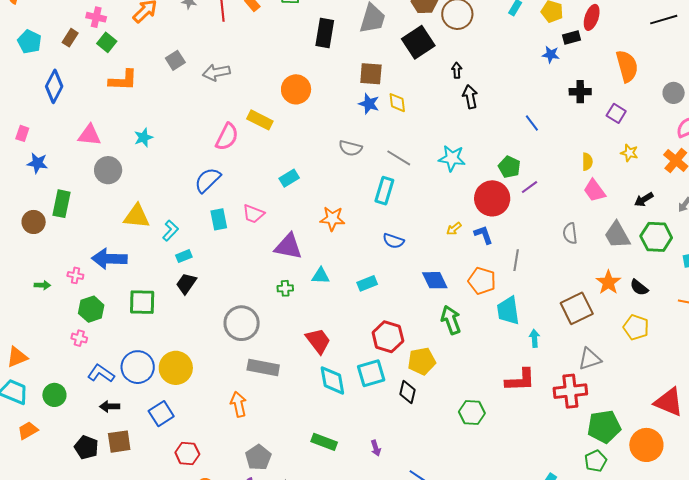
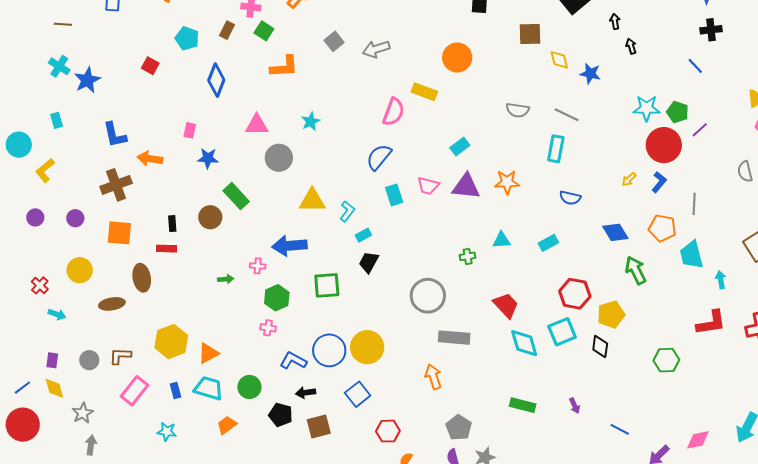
black cross: (580, 92) -> (711, 30), moved
black arrow: (470, 97) -> (631, 46), size x0.7
blue star: (369, 104) -> (590, 74), moved
cyan star: (452, 158) -> (647, 108), moved
green rectangle: (62, 204) -> (236, 196), turned -48
blue L-shape: (484, 235) -> (659, 182), turned 65
purple triangle: (288, 246) -> (466, 186), moved
black pentagon: (86, 447) -> (281, 415), moved

